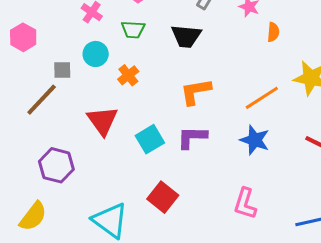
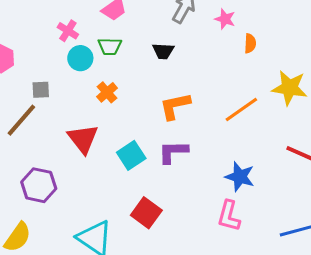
black trapezoid: (186, 36) -> (163, 51), size x0.7
cyan circle: (96, 54) -> (80, 58), moved
blue star: (255, 140) -> (240, 177), moved

